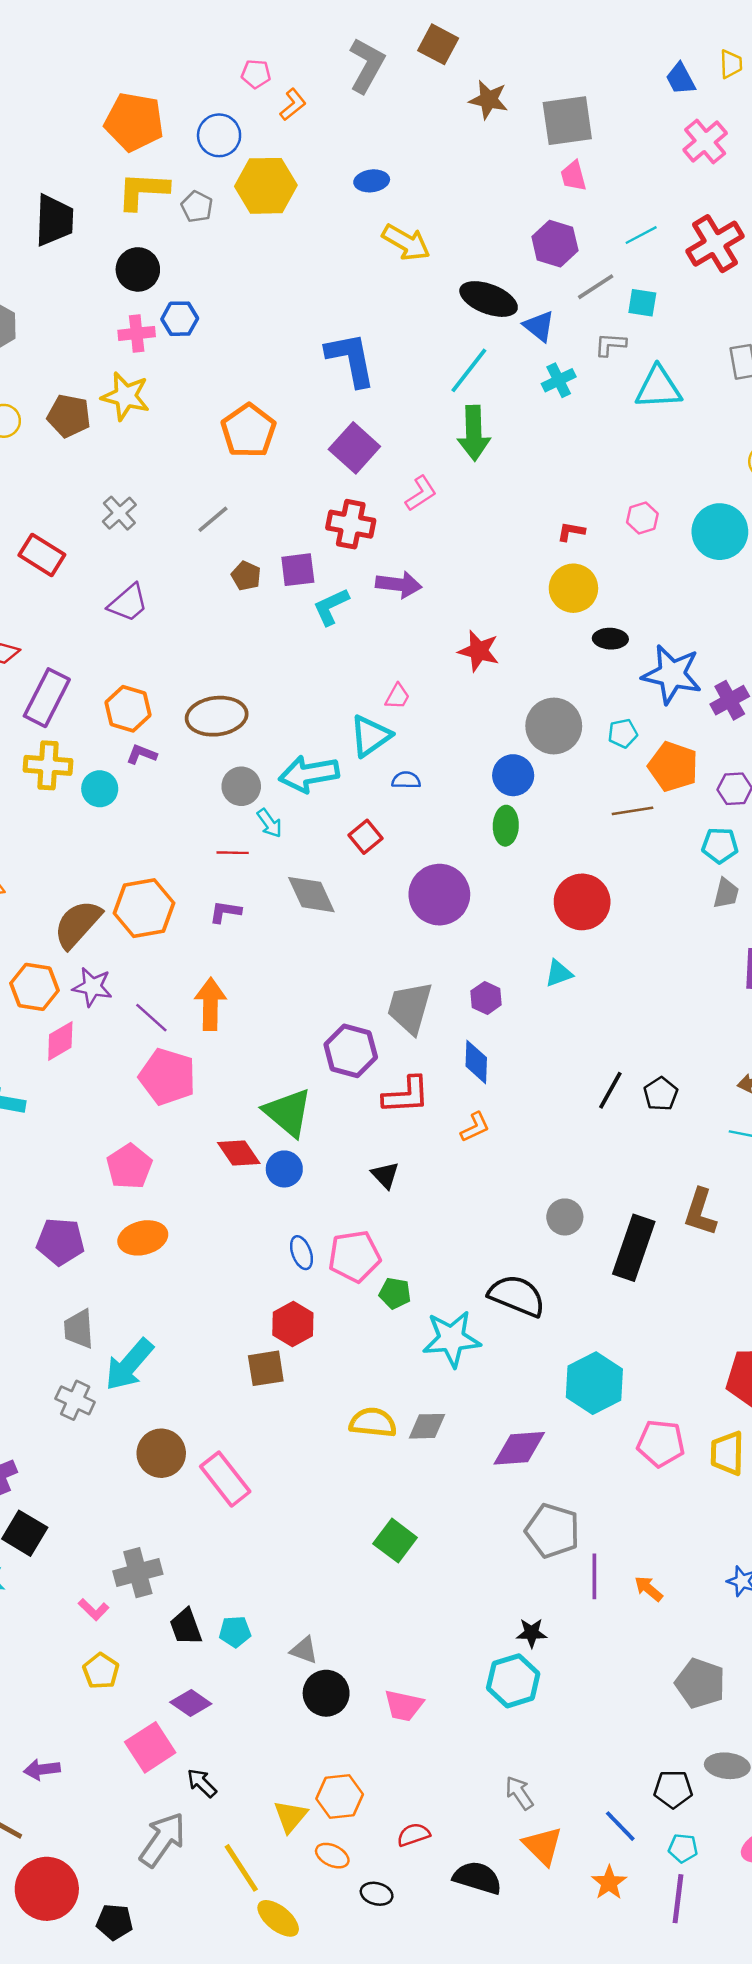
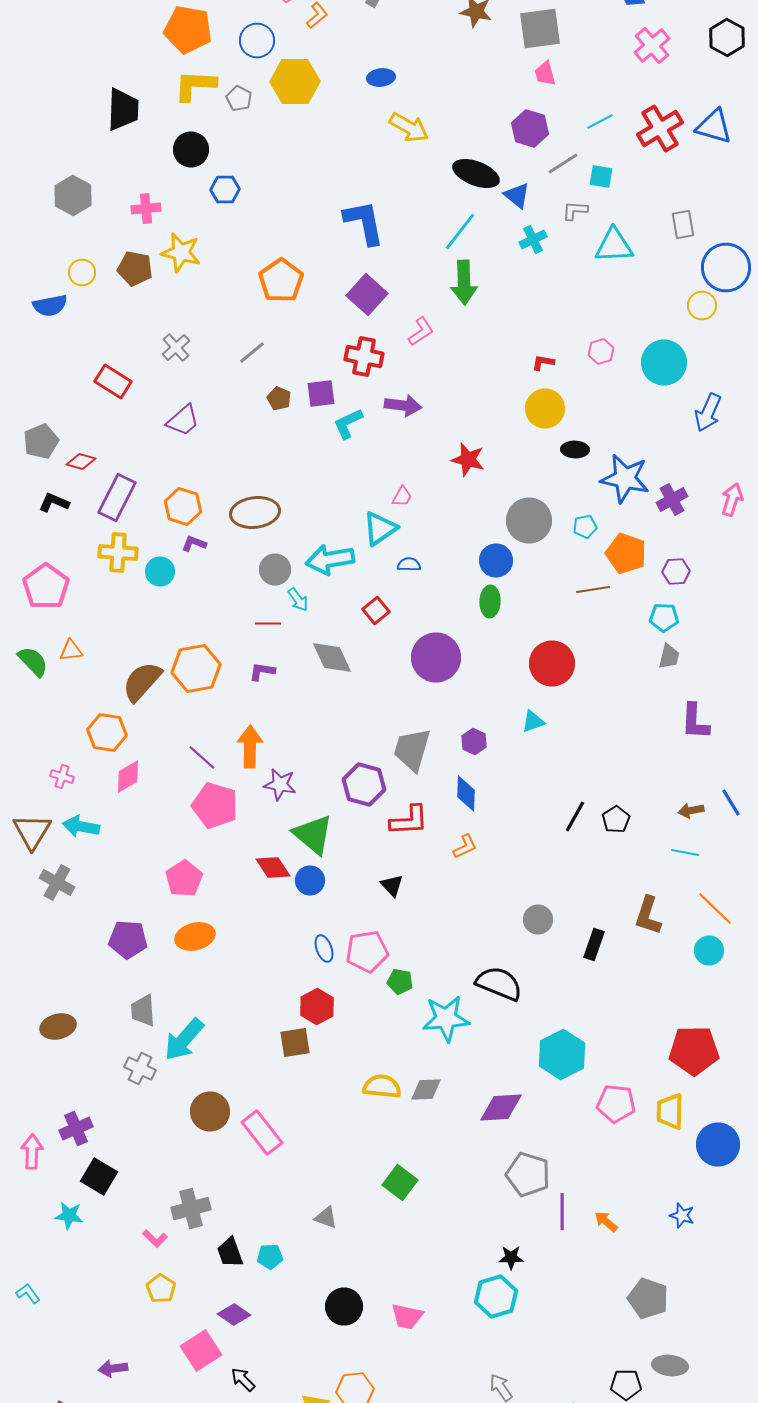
pink cross: (137, 333) -> (146, 208), moved
purple star: (92, 987) -> (280, 784), moved
black rectangle: (634, 1248) -> (594, 944), size x0.6
gray triangle: (304, 1650) -> (326, 1218), moved

